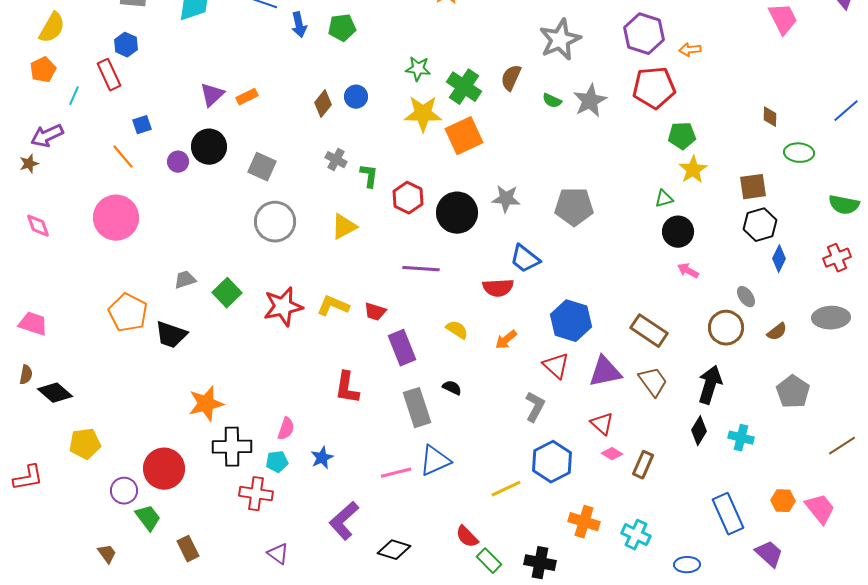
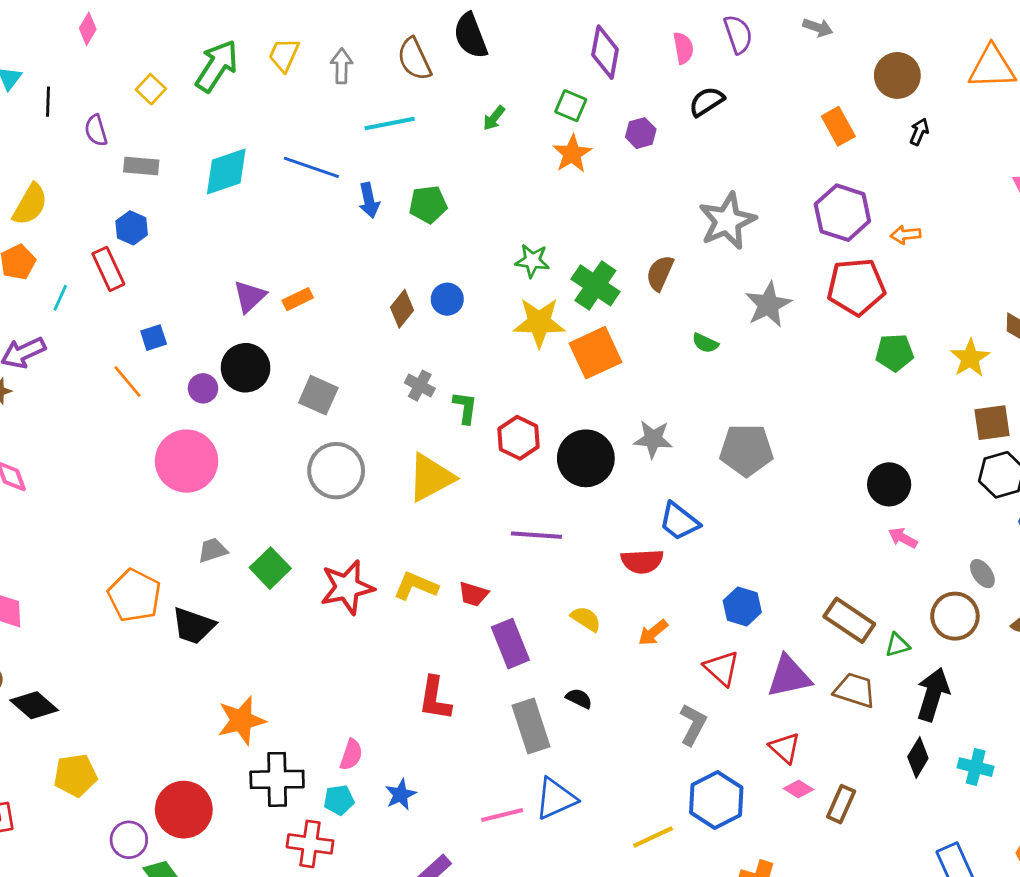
green semicircle: (552, 101) -> (705, 343), moved
yellow star: (693, 170) -> (970, 358), moved
green triangle: (664, 199) -> (897, 645), moved
pink circle: (116, 218) -> (187, 461), moved
yellow triangle: (344, 227) -> (431, 478), size x1.4
blue hexagon: (571, 321) -> (742, 607), size x0.7
brown trapezoid: (653, 382) -> (855, 690), turned -36

